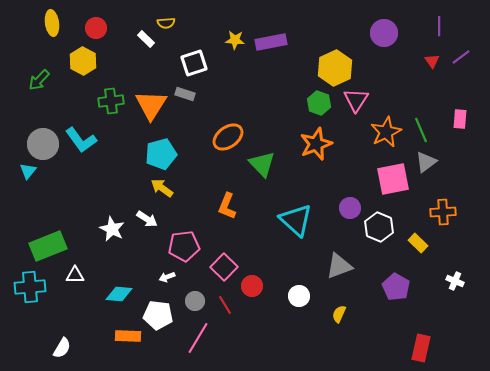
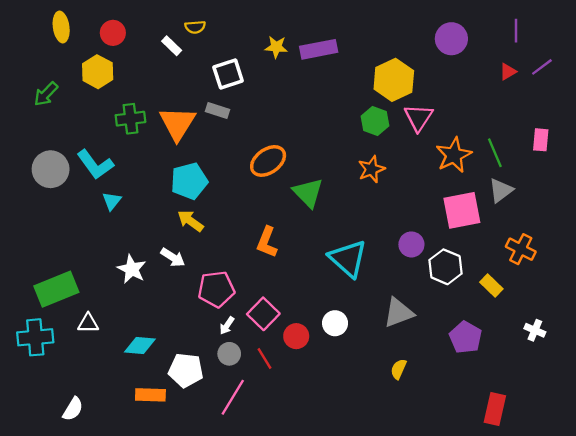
red triangle: (432, 61) -> (508, 72), turned 35
orange star: (316, 144) -> (371, 169), size x0.7
cyan triangle: (28, 171) -> (112, 201), moved
orange cross: (443, 212) -> (521, 249), turned 30
white arrow: (167, 277) -> (227, 326), moved, turned -35
white circle: (299, 296) -> (335, 323), moved

